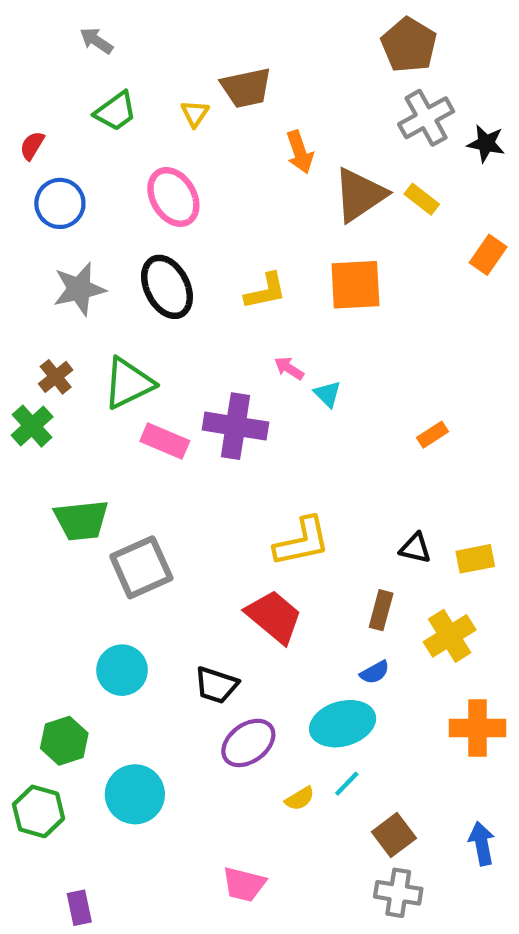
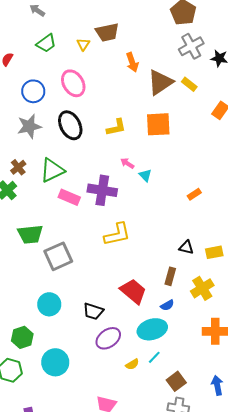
blue circle: (60, 203) -> (33, 91), moved
yellow L-shape: (302, 542) -> (117, 234), moved
red trapezoid: (274, 617) -> (133, 291), moved

